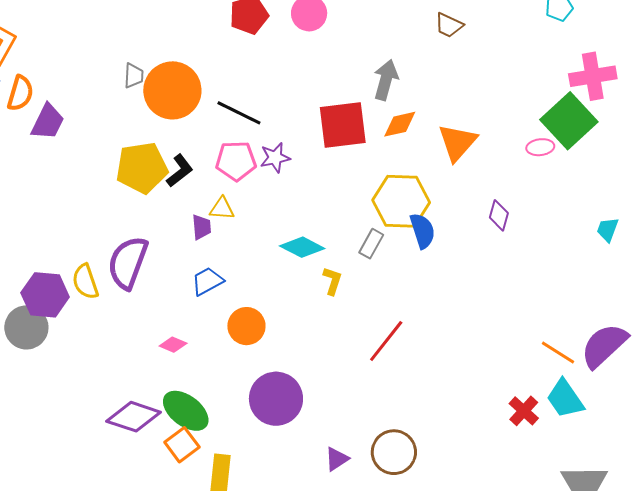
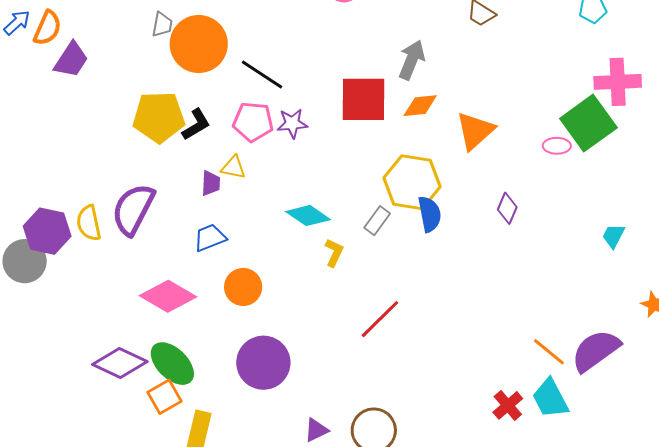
pink diamond: (173, 345) -> (168, 296), size x2.0

